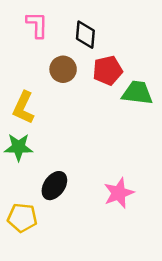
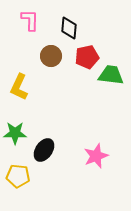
green star: (19, 147) -> (15, 133), moved

